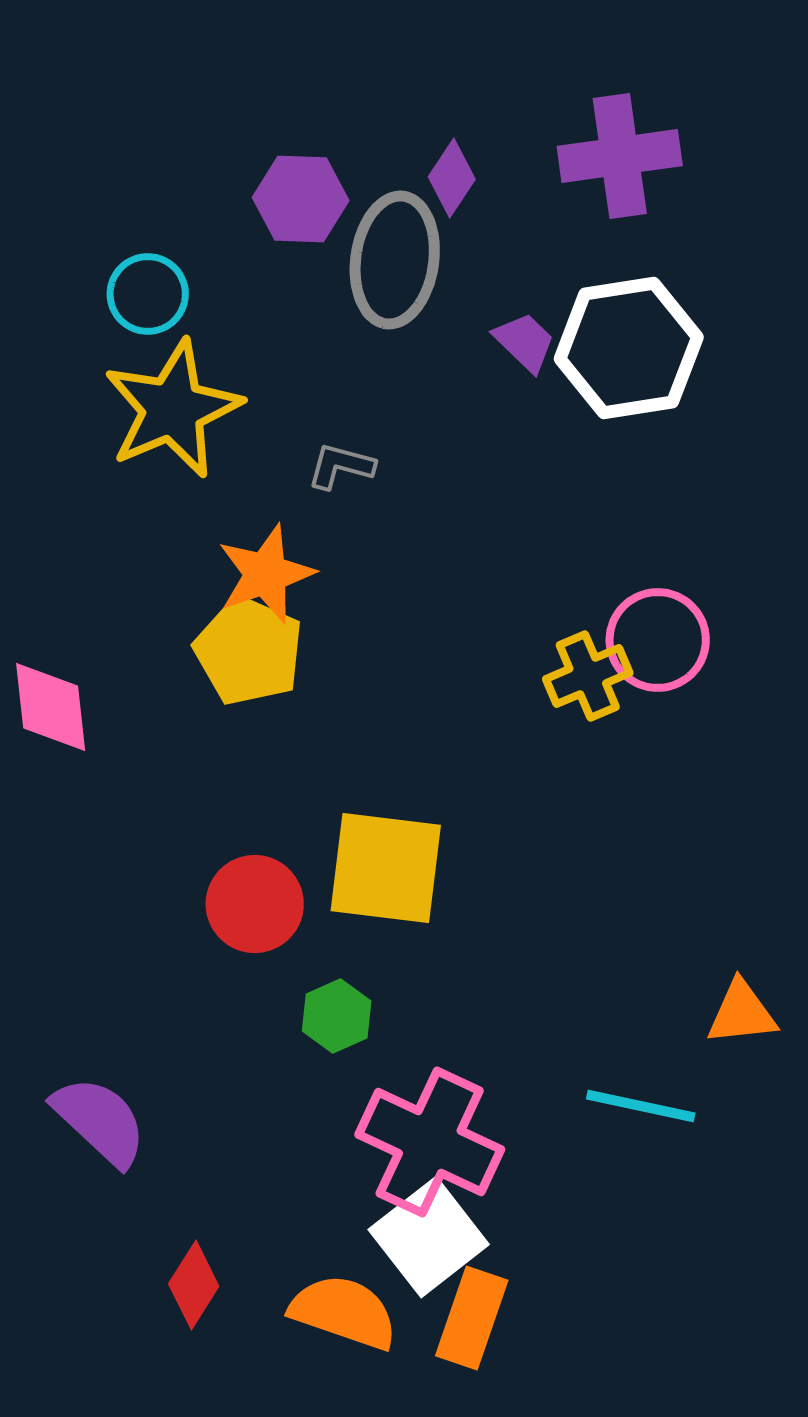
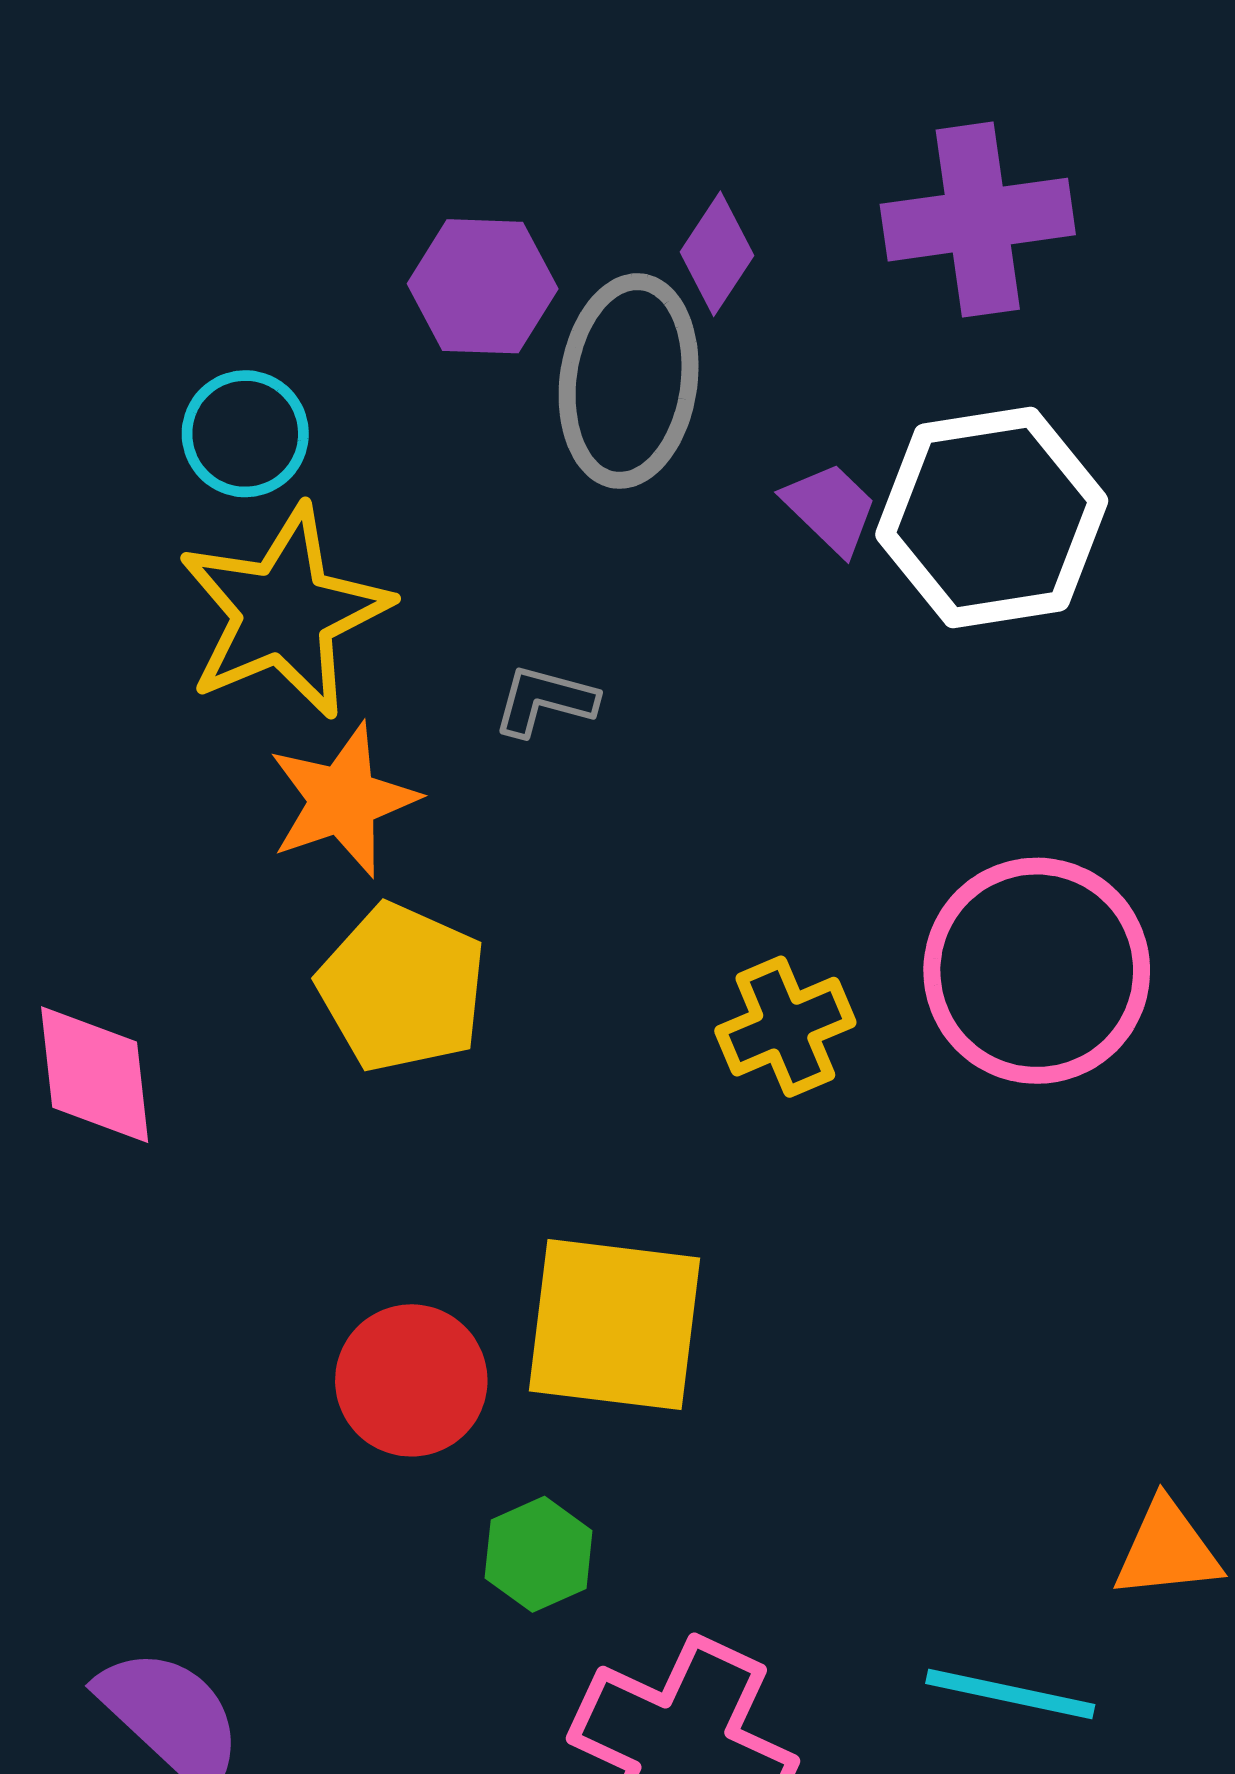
orange star: (266, 574) -> (343, 800), moved
pink circle: (658, 640) -> (1037, 971), size x1.4
yellow cross: (588, 676) -> (785, 1027), moved

